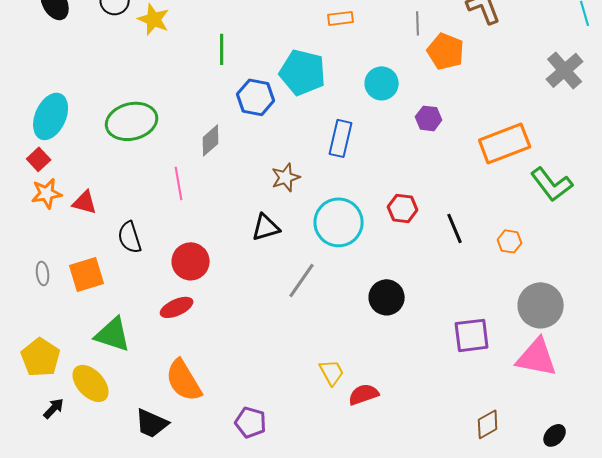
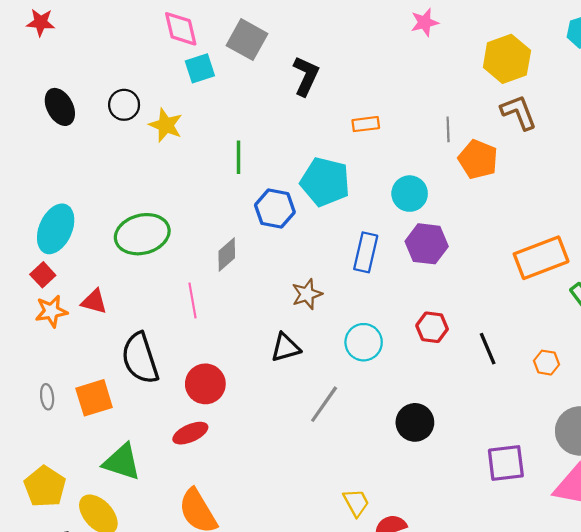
purple hexagon: (429, 118) -> (427, 244), moved, size x1.5
red triangle: (85, 202) -> (94, 302), moved
cyan circle: (339, 222) -> (364, 342), size x0.7
black semicircle: (130, 237) -> (140, 358), size x1.5

